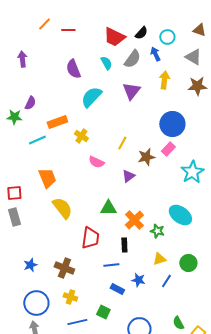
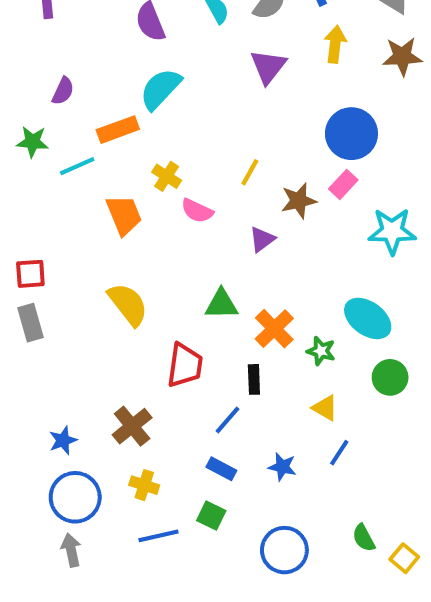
cyan semicircle: (91, 97) -> (160, 89), moved
green star: (14, 117) -> (33, 142), moved
yellow cross: (81, 136) -> (167, 176), moved
cyan star: (192, 172) -> (392, 231), turned 30
orange trapezoid: (47, 178) -> (124, 215), moved
yellow triangle: (159, 259) -> (325, 408), turned 48
green circle: (188, 263) -> (390, 377), moved
blue star: (30, 265) -> (63, 440), moved
blue line: (111, 265) -> (228, 420), turned -42
brown cross: (64, 268) -> (132, 426), turned 30
blue star: (138, 280) -> (282, 467), moved
blue rectangle: (117, 289) -> (221, 469), moved

